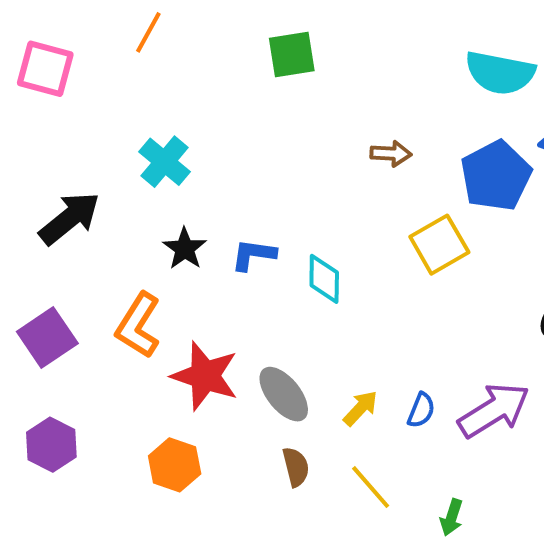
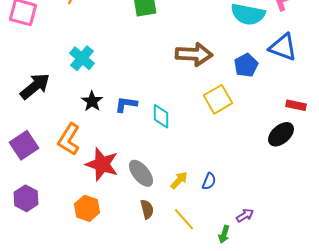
brown arrow: (391, 154) -> (194, 54), size x1.8
blue pentagon: (496, 176) -> (246, 65), size x0.7
purple arrow: (494, 410) -> (245, 215), moved, size x0.5

